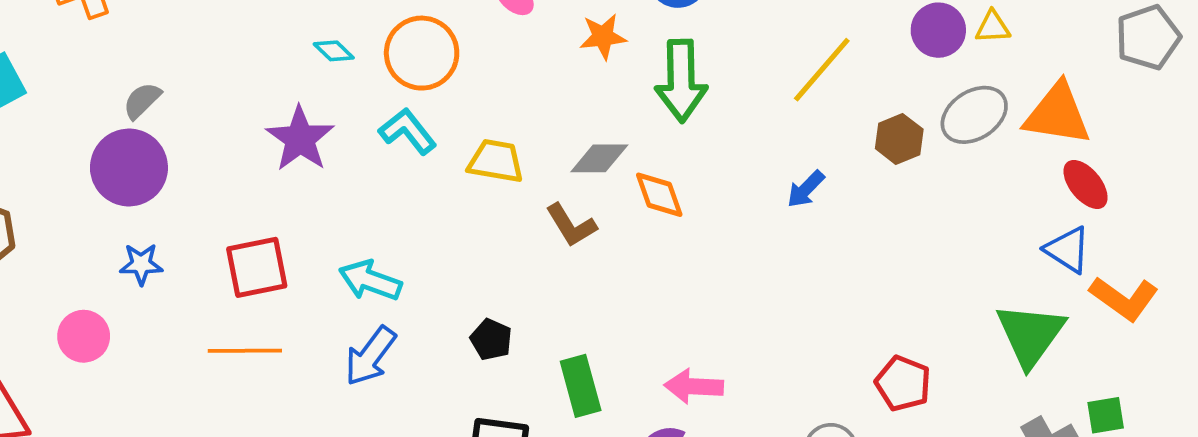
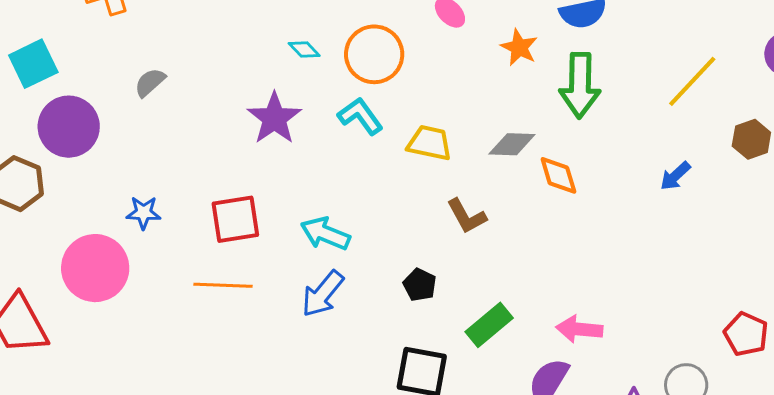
orange star: (603, 37) -> (519, 47), turned 30
purple circle: (129, 167) -> (69, 127), moved
brown L-shape: (571, 225) -> (467, 216), moved
pink circle: (84, 336) -> (95, 268), size x1.6
green rectangle: (581, 386) -> (489, 325), turned 63

